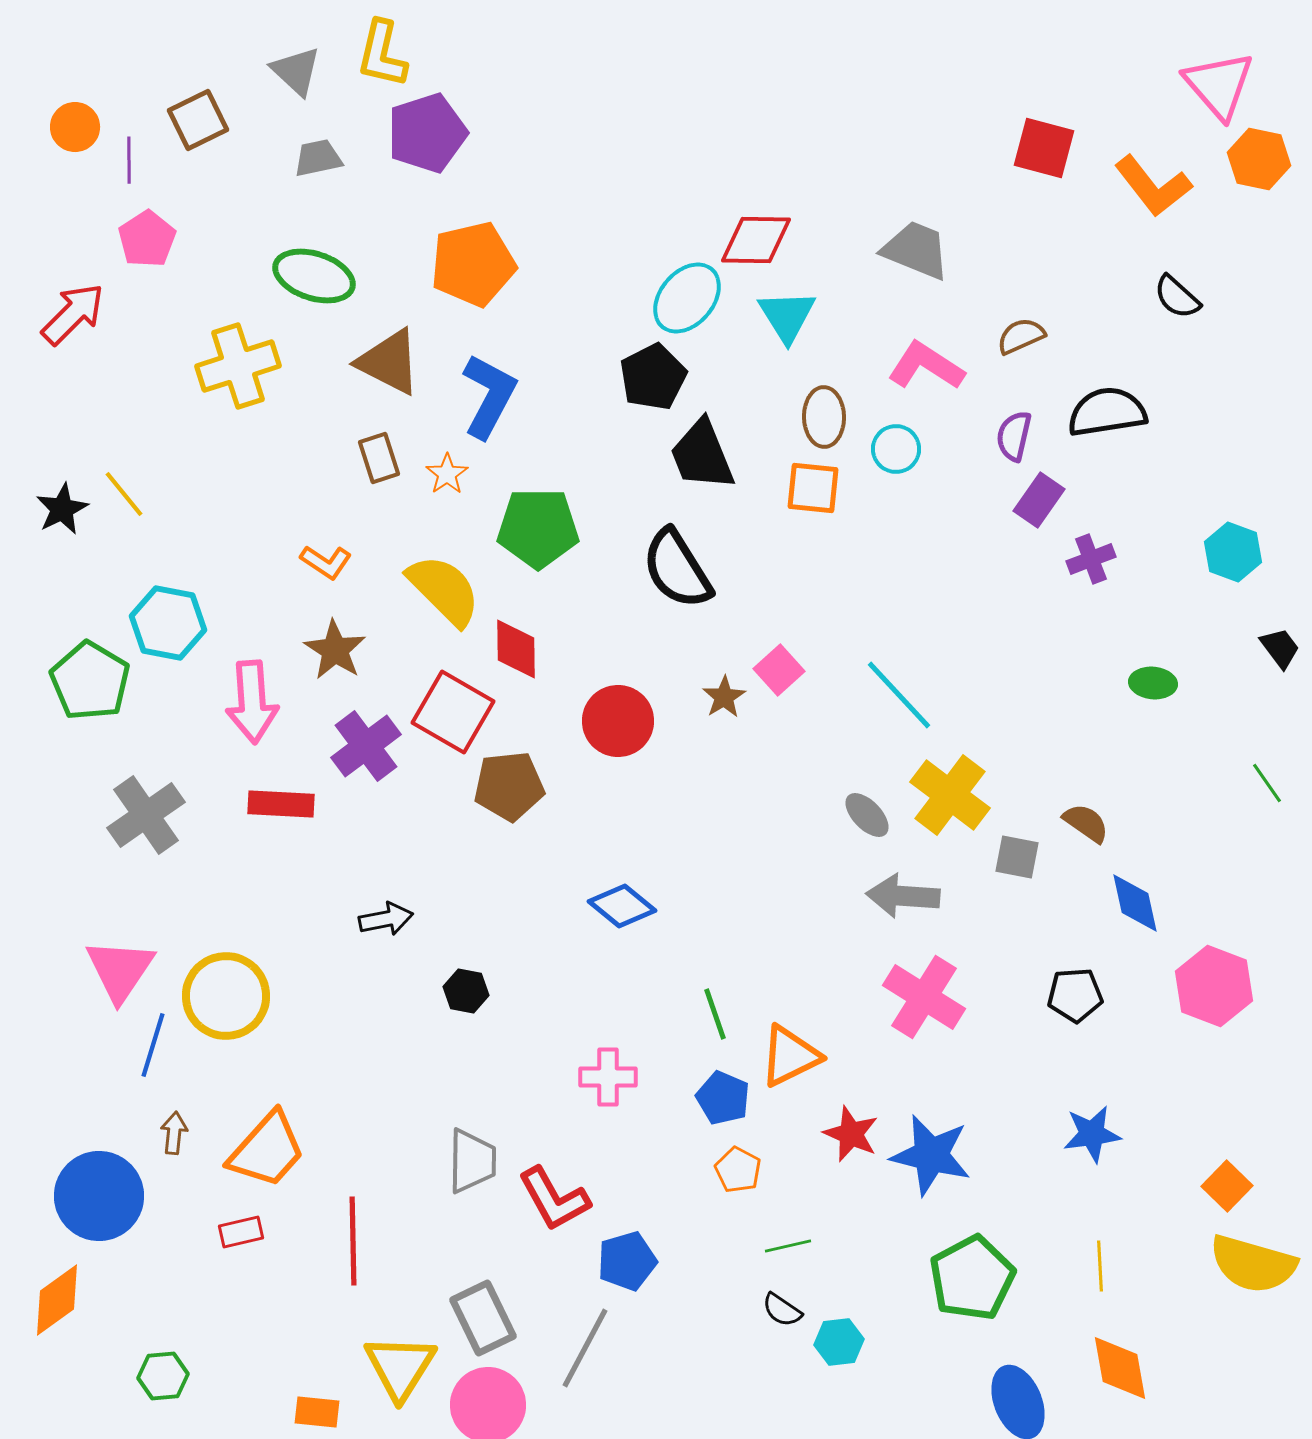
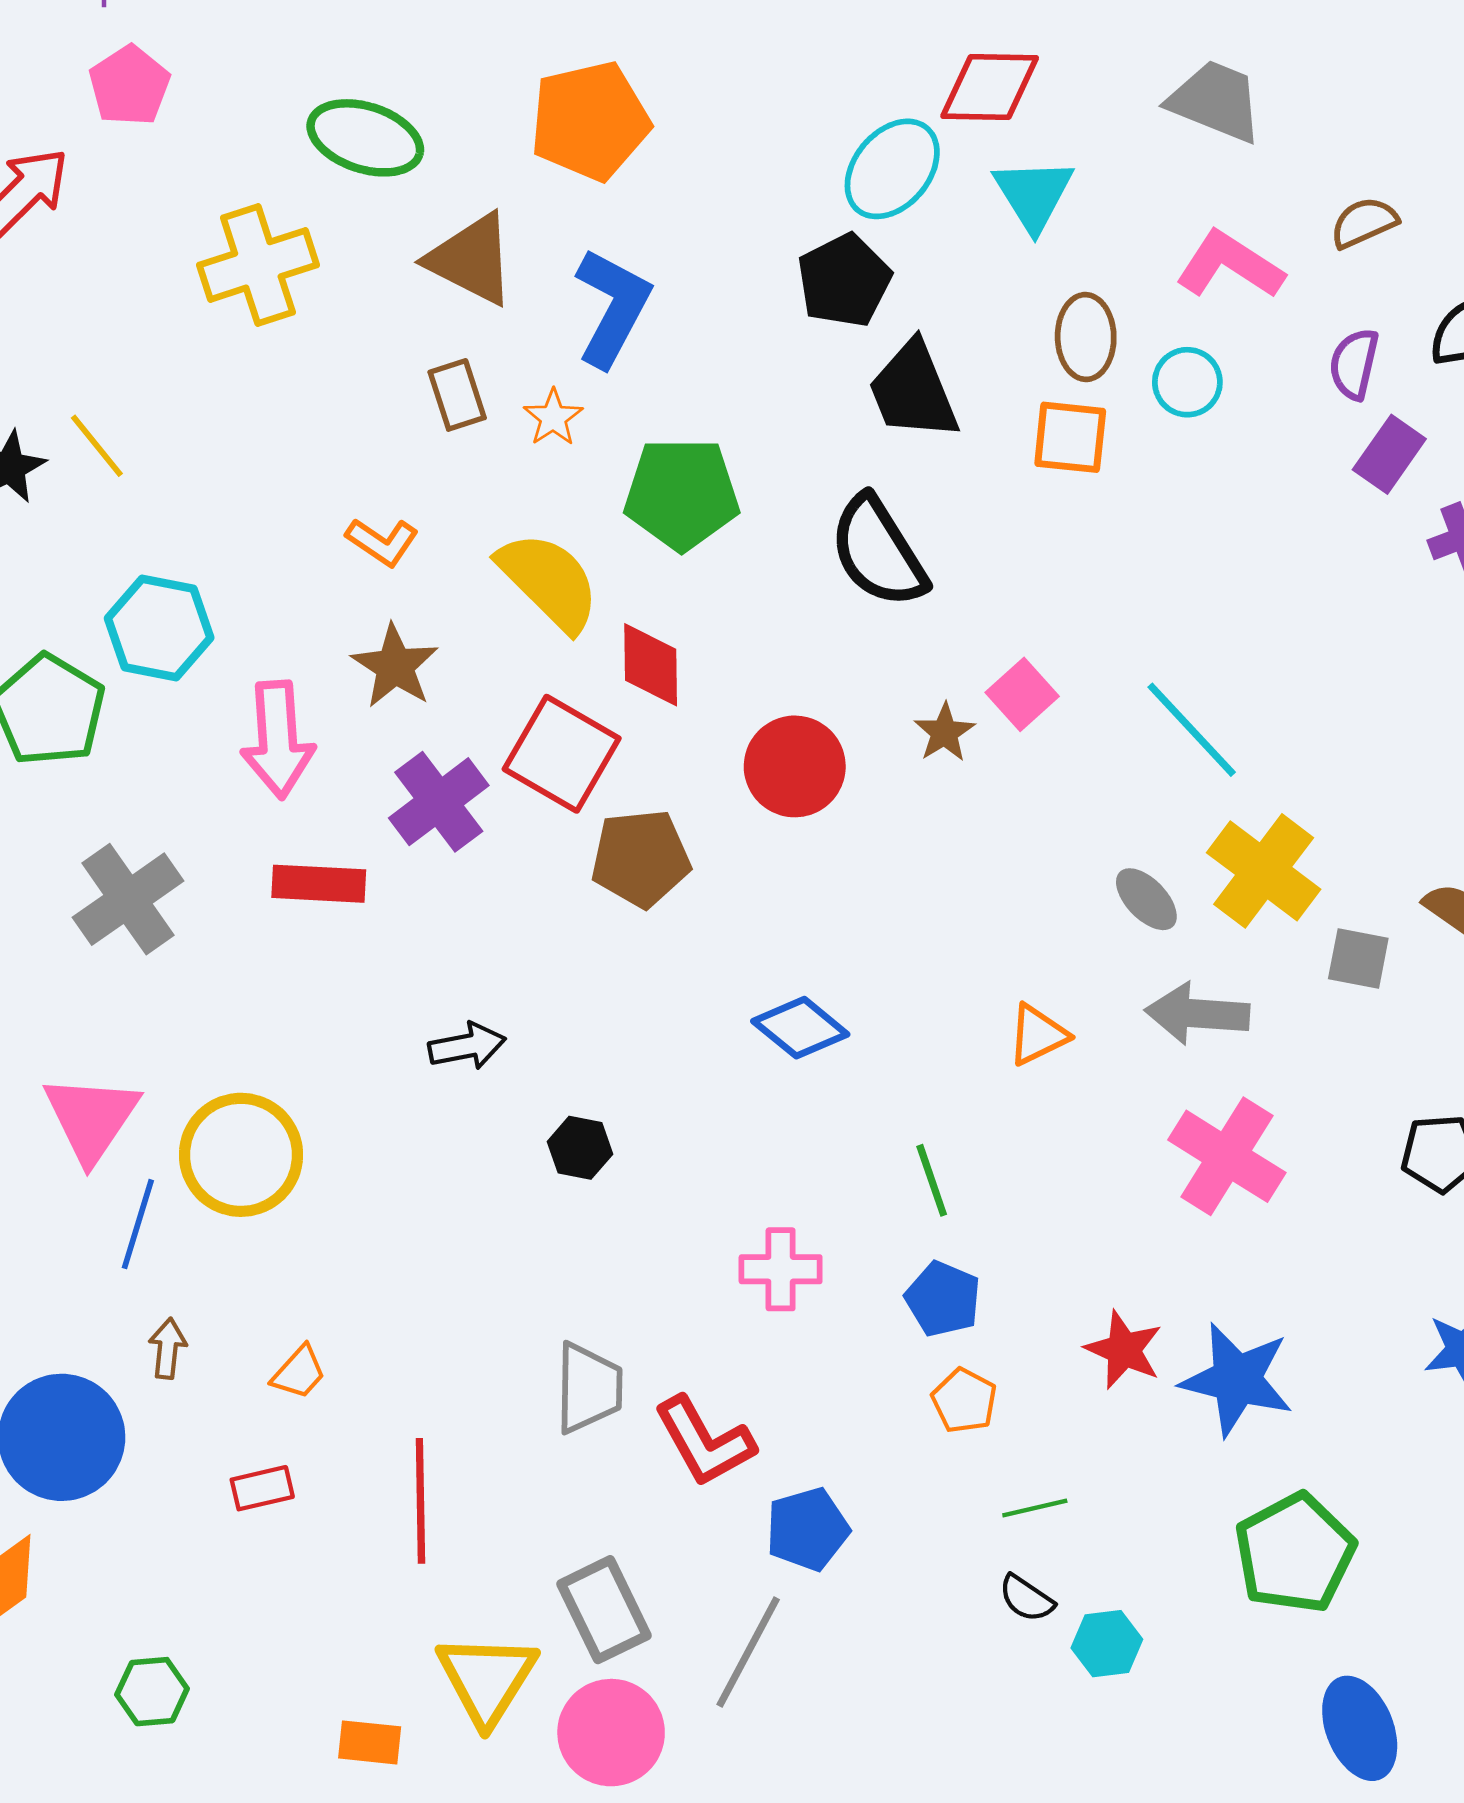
orange triangle: (790, 1056) -> (1038, 1035), moved, size x0.7
orange trapezoid: (267, 1150) -> (299, 1372), size x0.5

